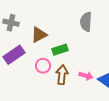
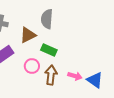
gray semicircle: (86, 22) -> (47, 19), moved
green rectangle: (60, 50) -> (49, 50), turned 42

